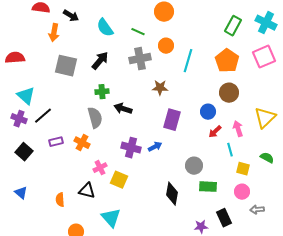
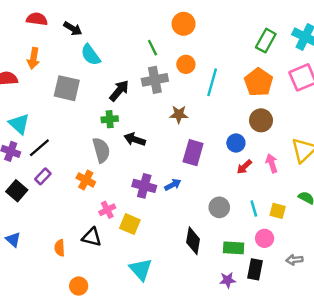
cyan semicircle: (105, 28) -> (91, 55), moved
green line: (138, 32) -> (153, 48), turned 40
orange arrow: (54, 33) -> (33, 58), moved
black arrow: (100, 61) -> (119, 91), moved
purple rectangle: (56, 142) -> (43, 176), moved, turned -32
cyan line: (230, 150) -> (254, 209), moved
green rectangle: (208, 187) -> (234, 248), moved
pink circle: (242, 192) -> (265, 238), moved
cyan triangle: (111, 218) -> (141, 269), moved
black rectangle: (224, 218) -> (255, 269), turned 36

